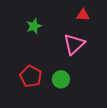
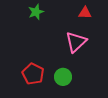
green star: (34, 26) -> (36, 12), moved

